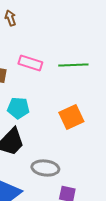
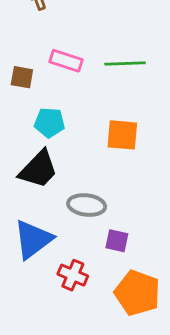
orange square: (71, 117) -> (122, 135), turned 30

